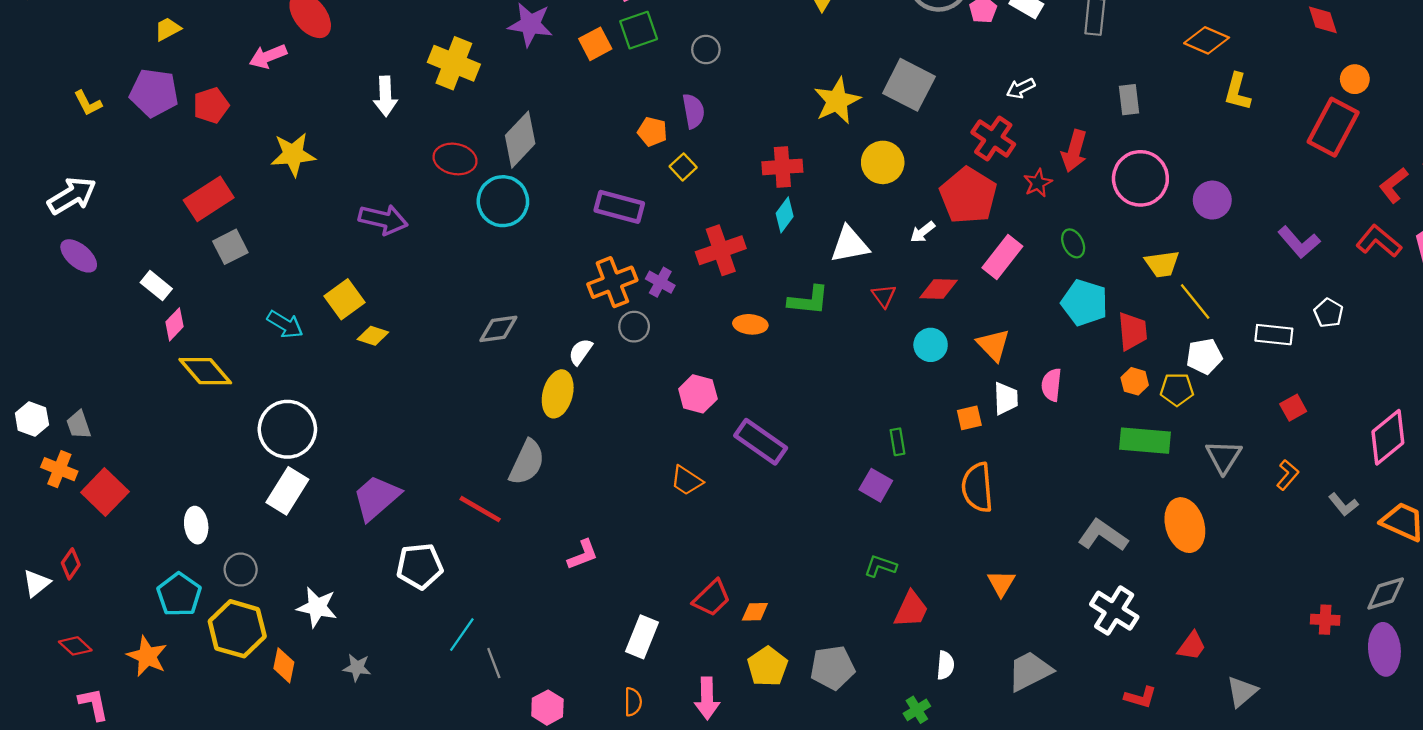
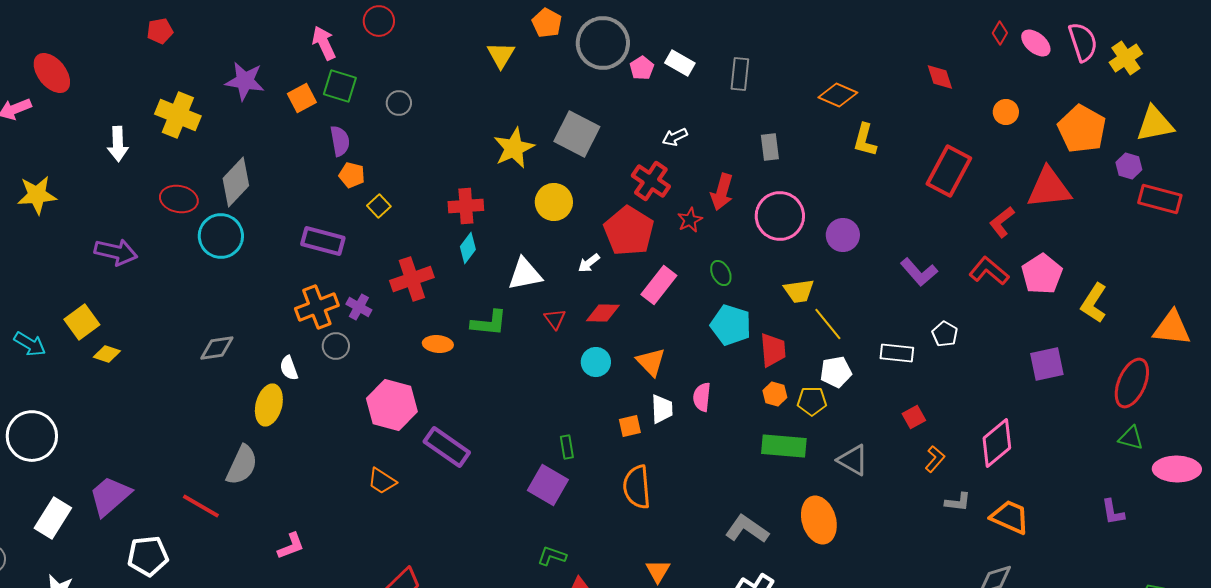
green square: (639, 30) -> (340, 86), turned 36
orange circle: (1355, 79) -> (1006, 112), moved
purple semicircle: (693, 111) -> (340, 141), moved
white semicircle: (580, 352) -> (289, 368), turned -55
pink hexagon: (698, 394) -> (392, 405), size x1.5
gray triangle: (1224, 457) -> (853, 460), turned -32
orange L-shape: (1288, 475) -> (935, 459), moved
purple square: (876, 485) -> (548, 485), size x1.4
white rectangle: (287, 491) -> (53, 518), moved
gray L-shape: (1343, 505) -> (958, 502), turned -44

